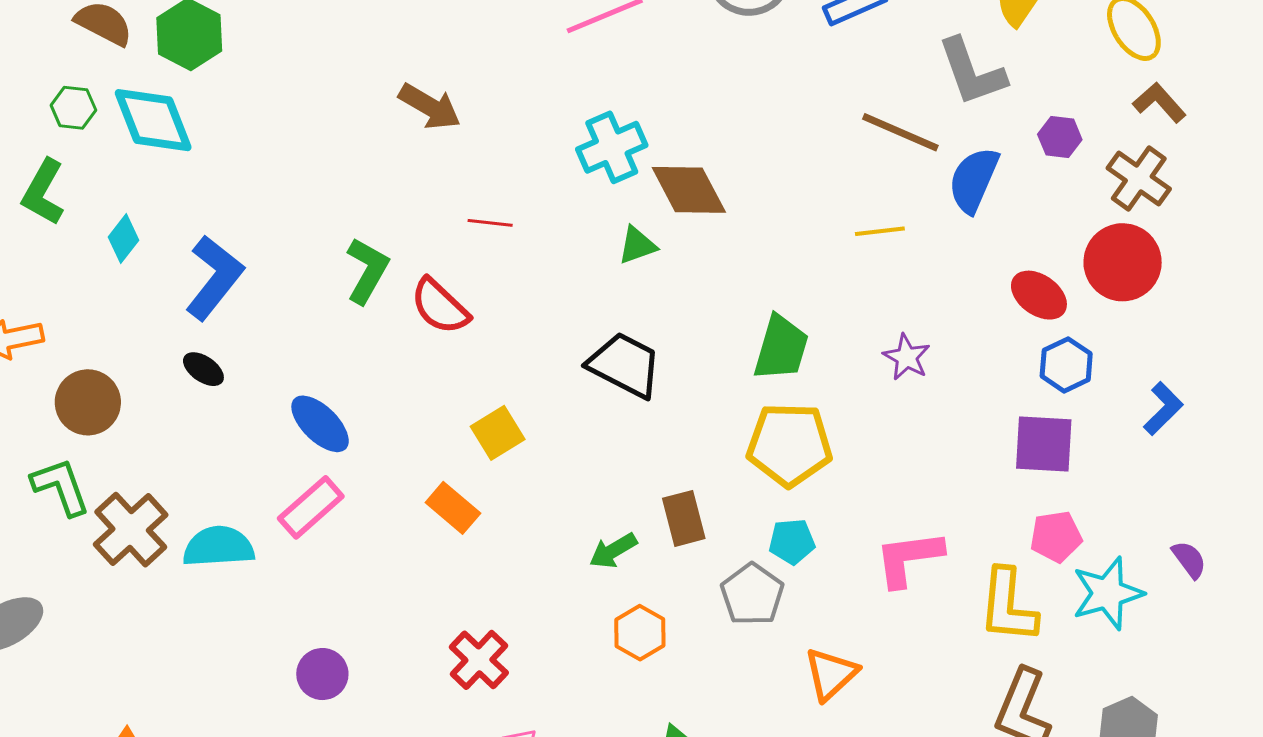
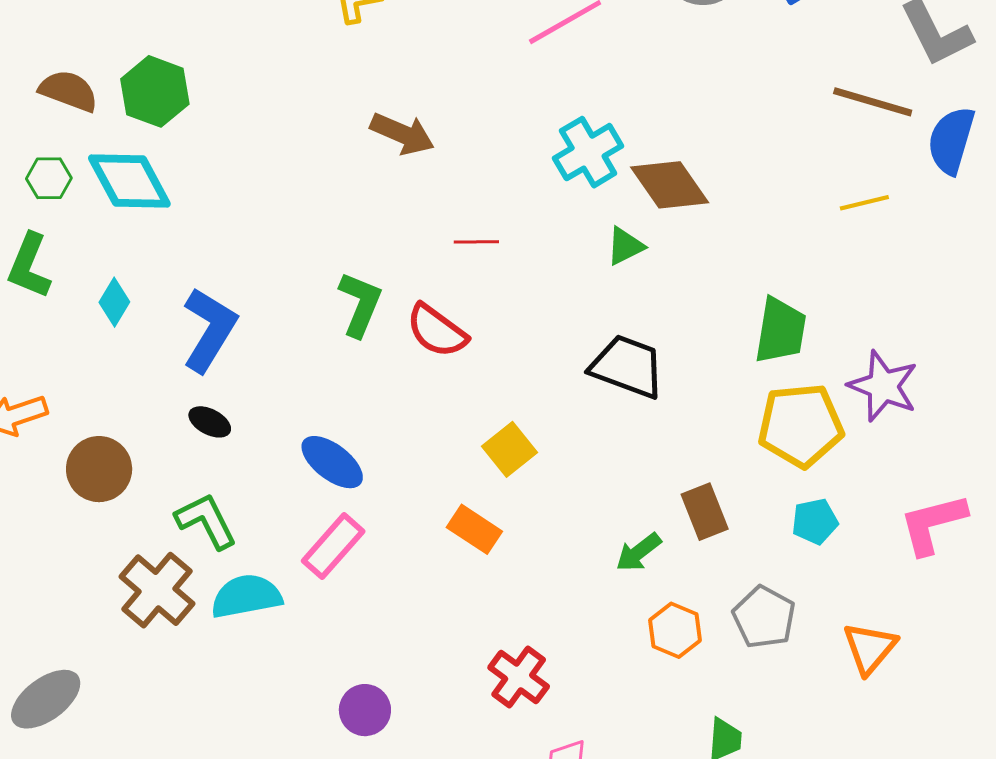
purple star: (907, 357) -> (883, 386), moved, size x1.5
green L-shape: (61, 487) -> (206, 521), moved
gray pentagon: (752, 594) -> (764, 617), moved

